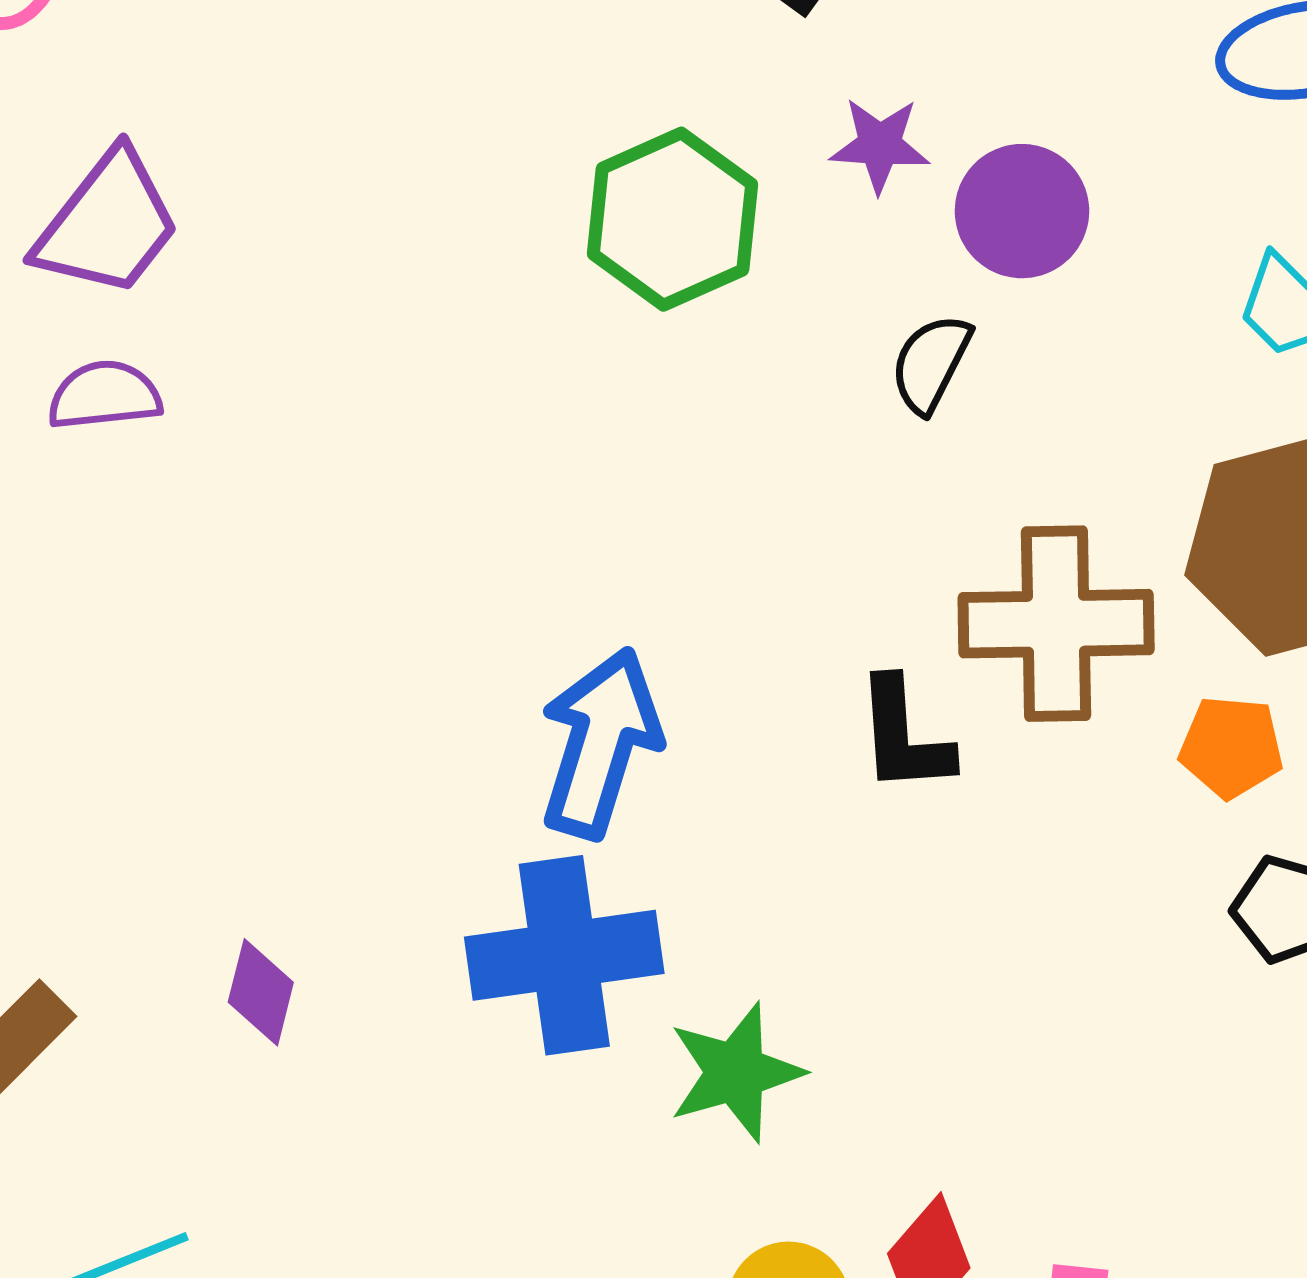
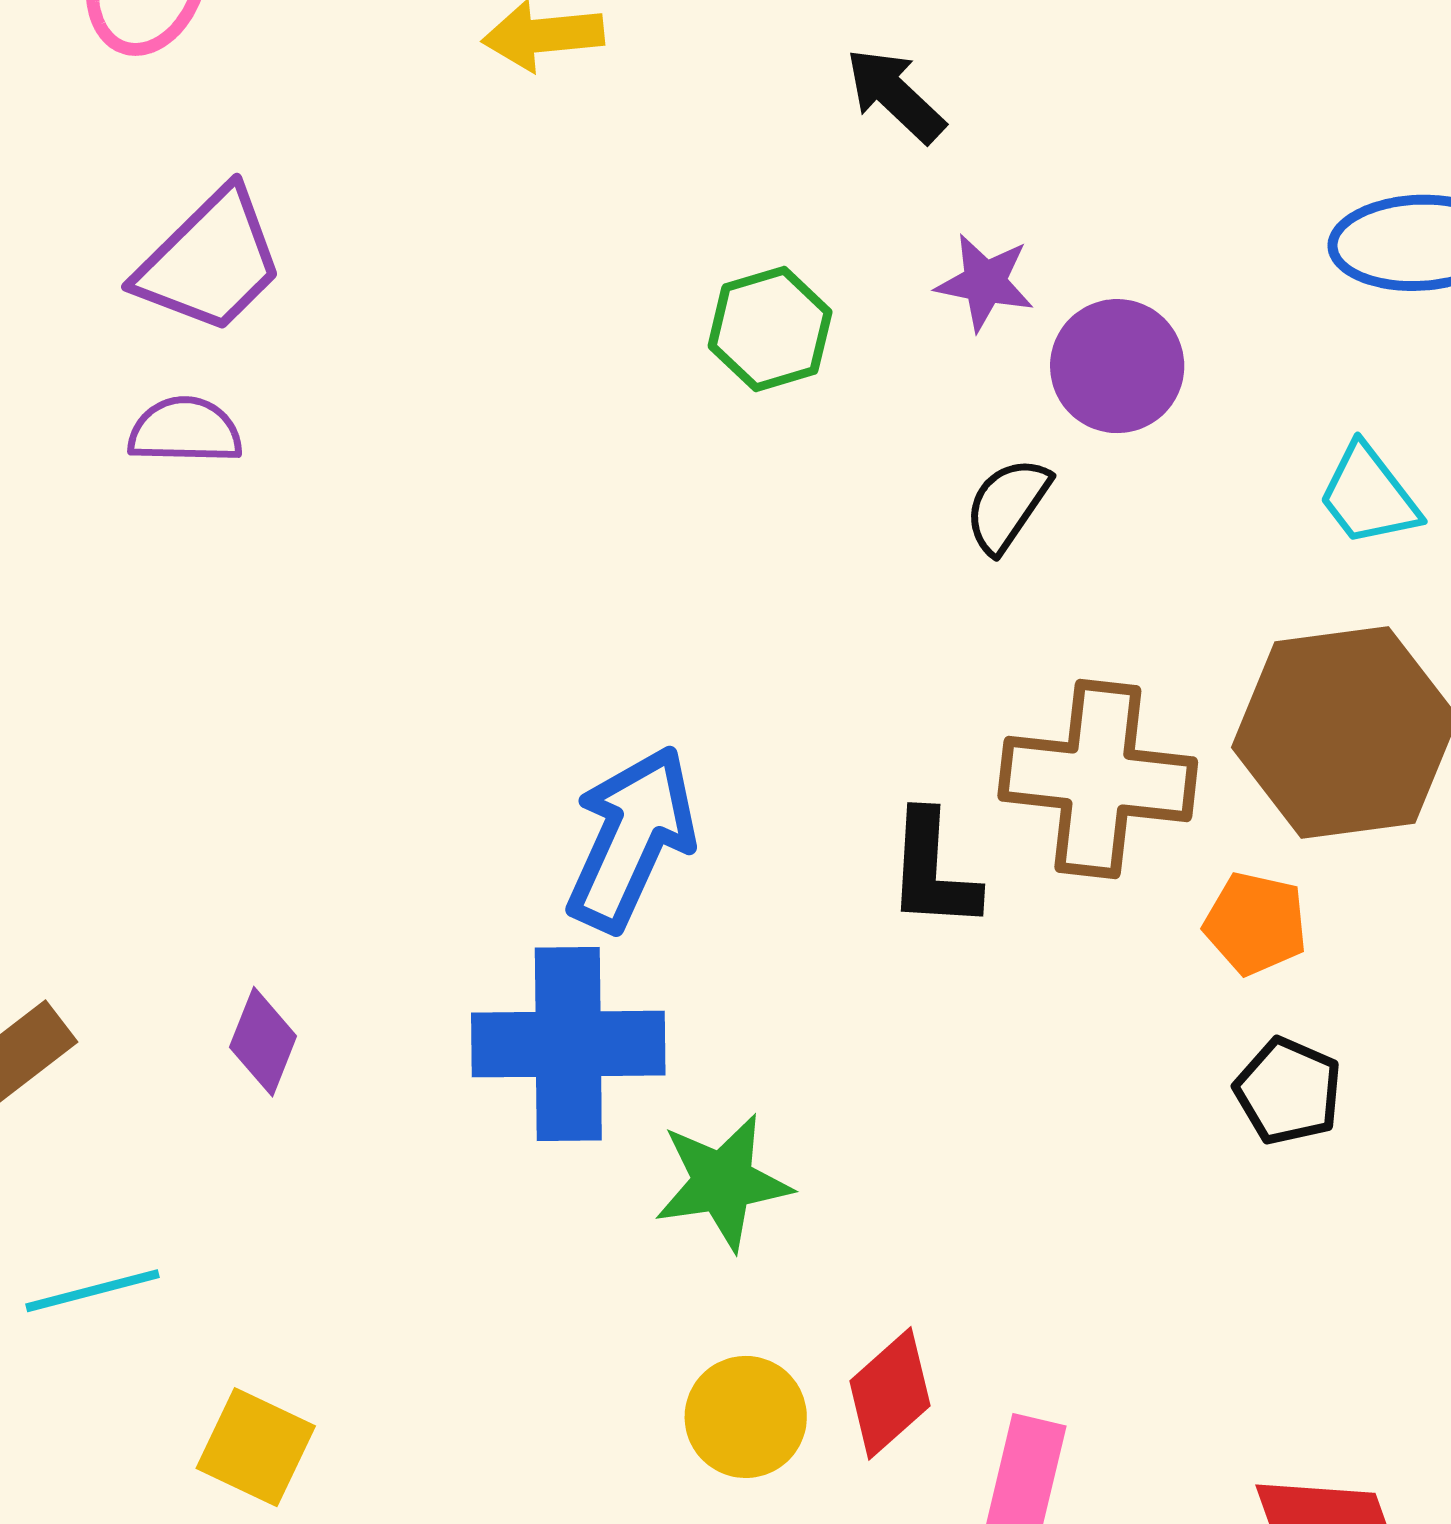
green hexagon: (672, 219) -> (770, 329), size x0.7

